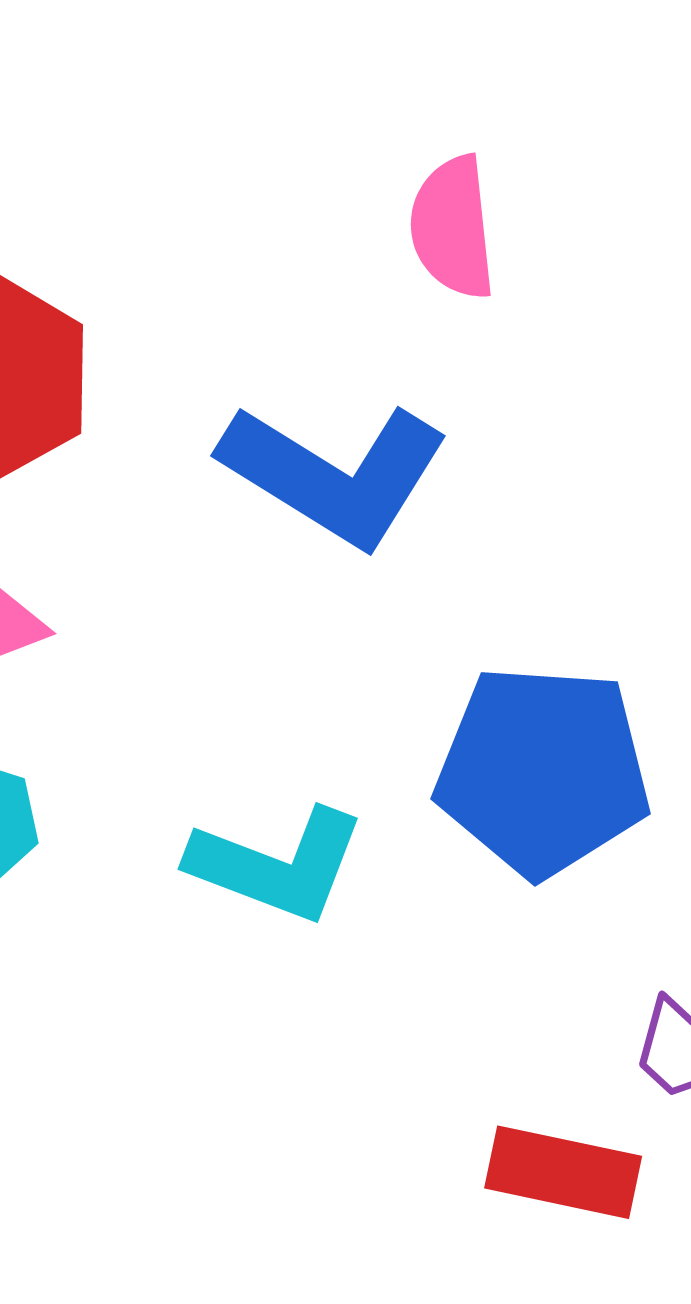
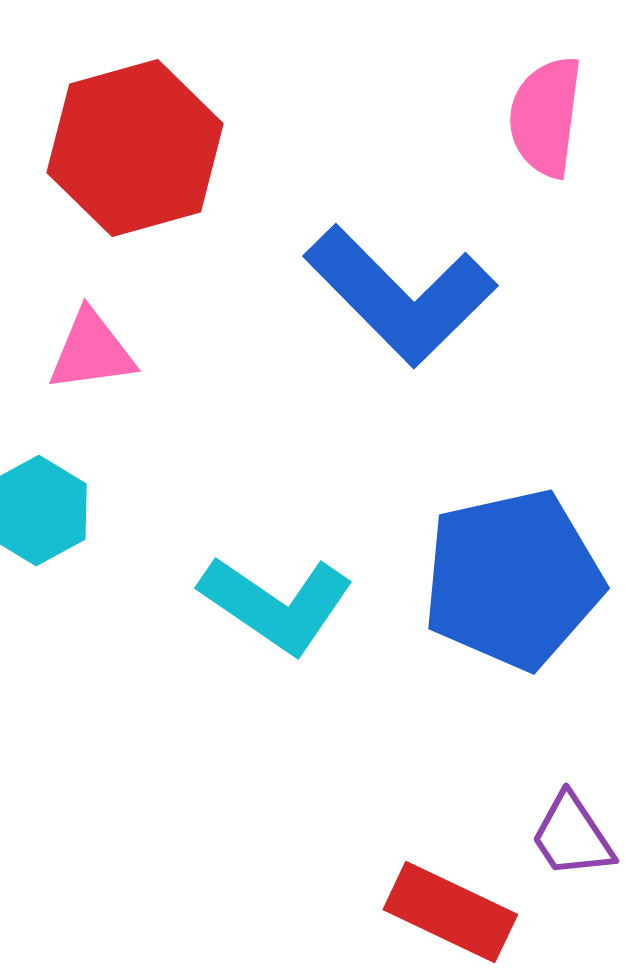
blue pentagon: (543, 771) -> (513, 579), turned -30

